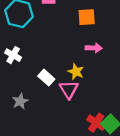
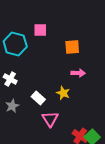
pink triangle: (69, 89) -> (50, 119), moved
gray star: (20, 101) -> (12, 106), moved

